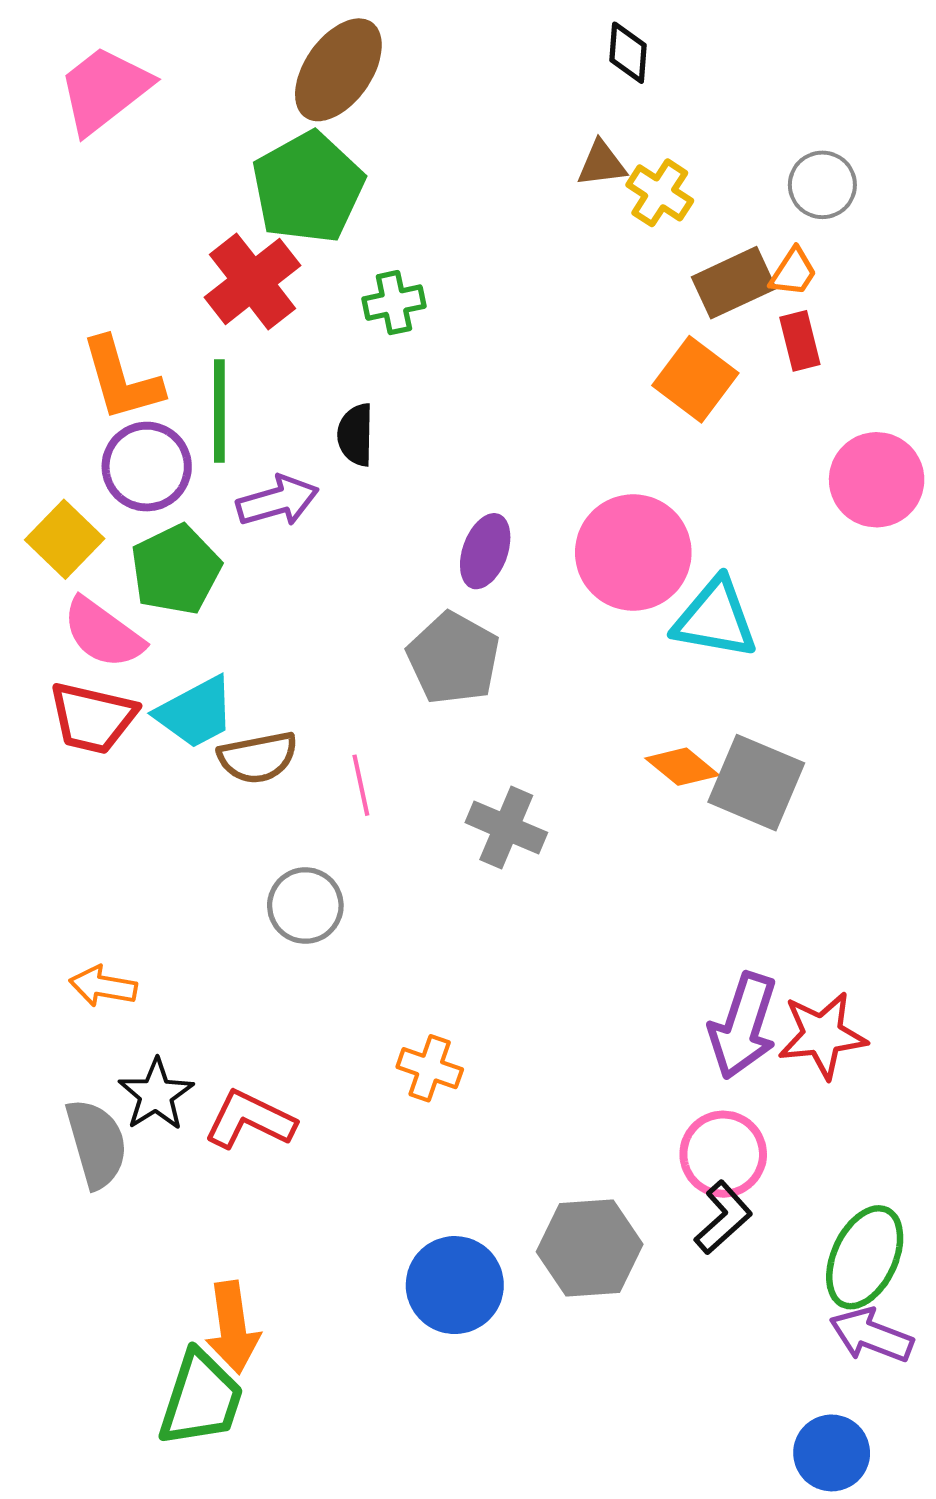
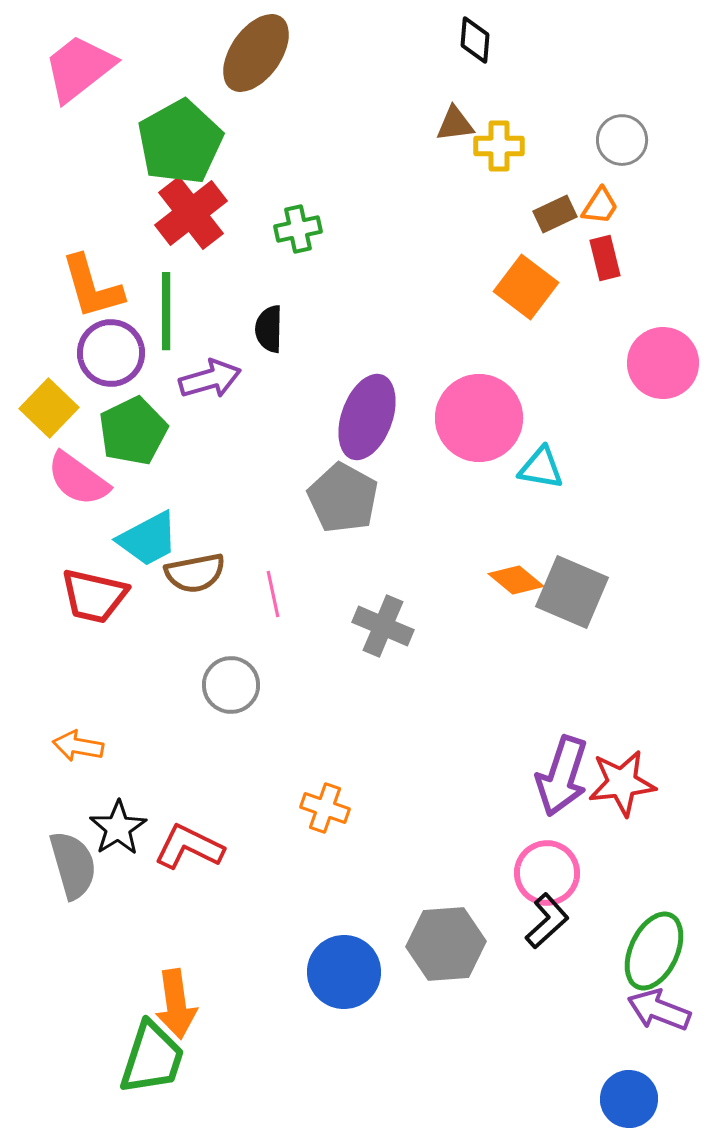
green pentagon: (308, 188) -> (180, 142), moved
yellow cross: (660, 193) -> (499, 146), turned -33
brown rectangle: (734, 283) -> (555, 214), size x0.7
purple ellipse: (485, 551) -> (367, 417), size x1.5
cyan triangle: (715, 619) -> (541, 468), size x0.7
red trapezoid: (92, 718) -> (94, 596), moved

